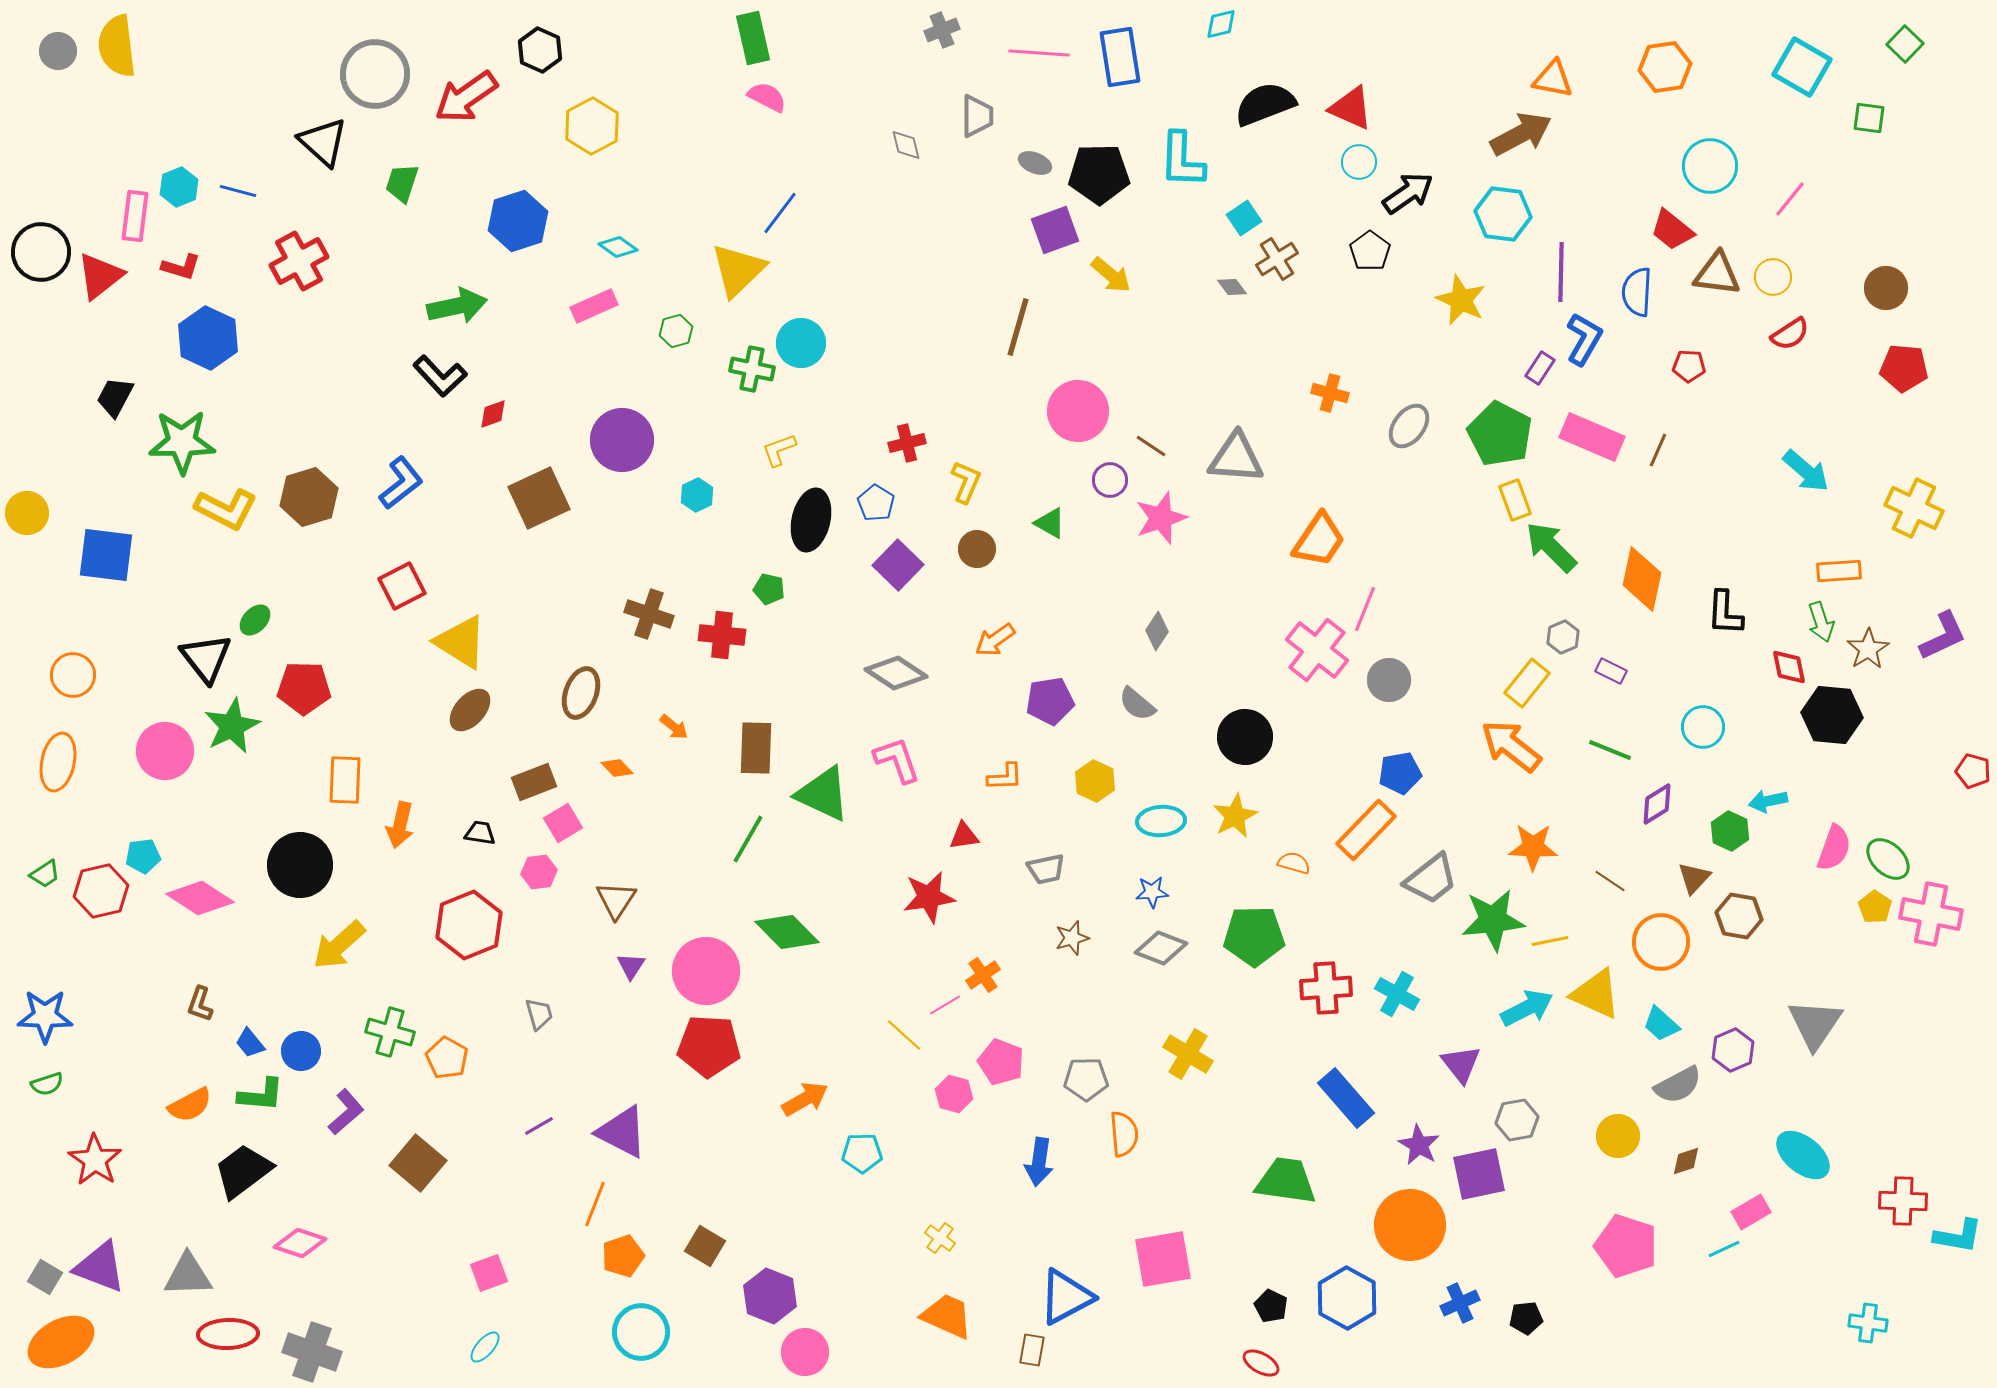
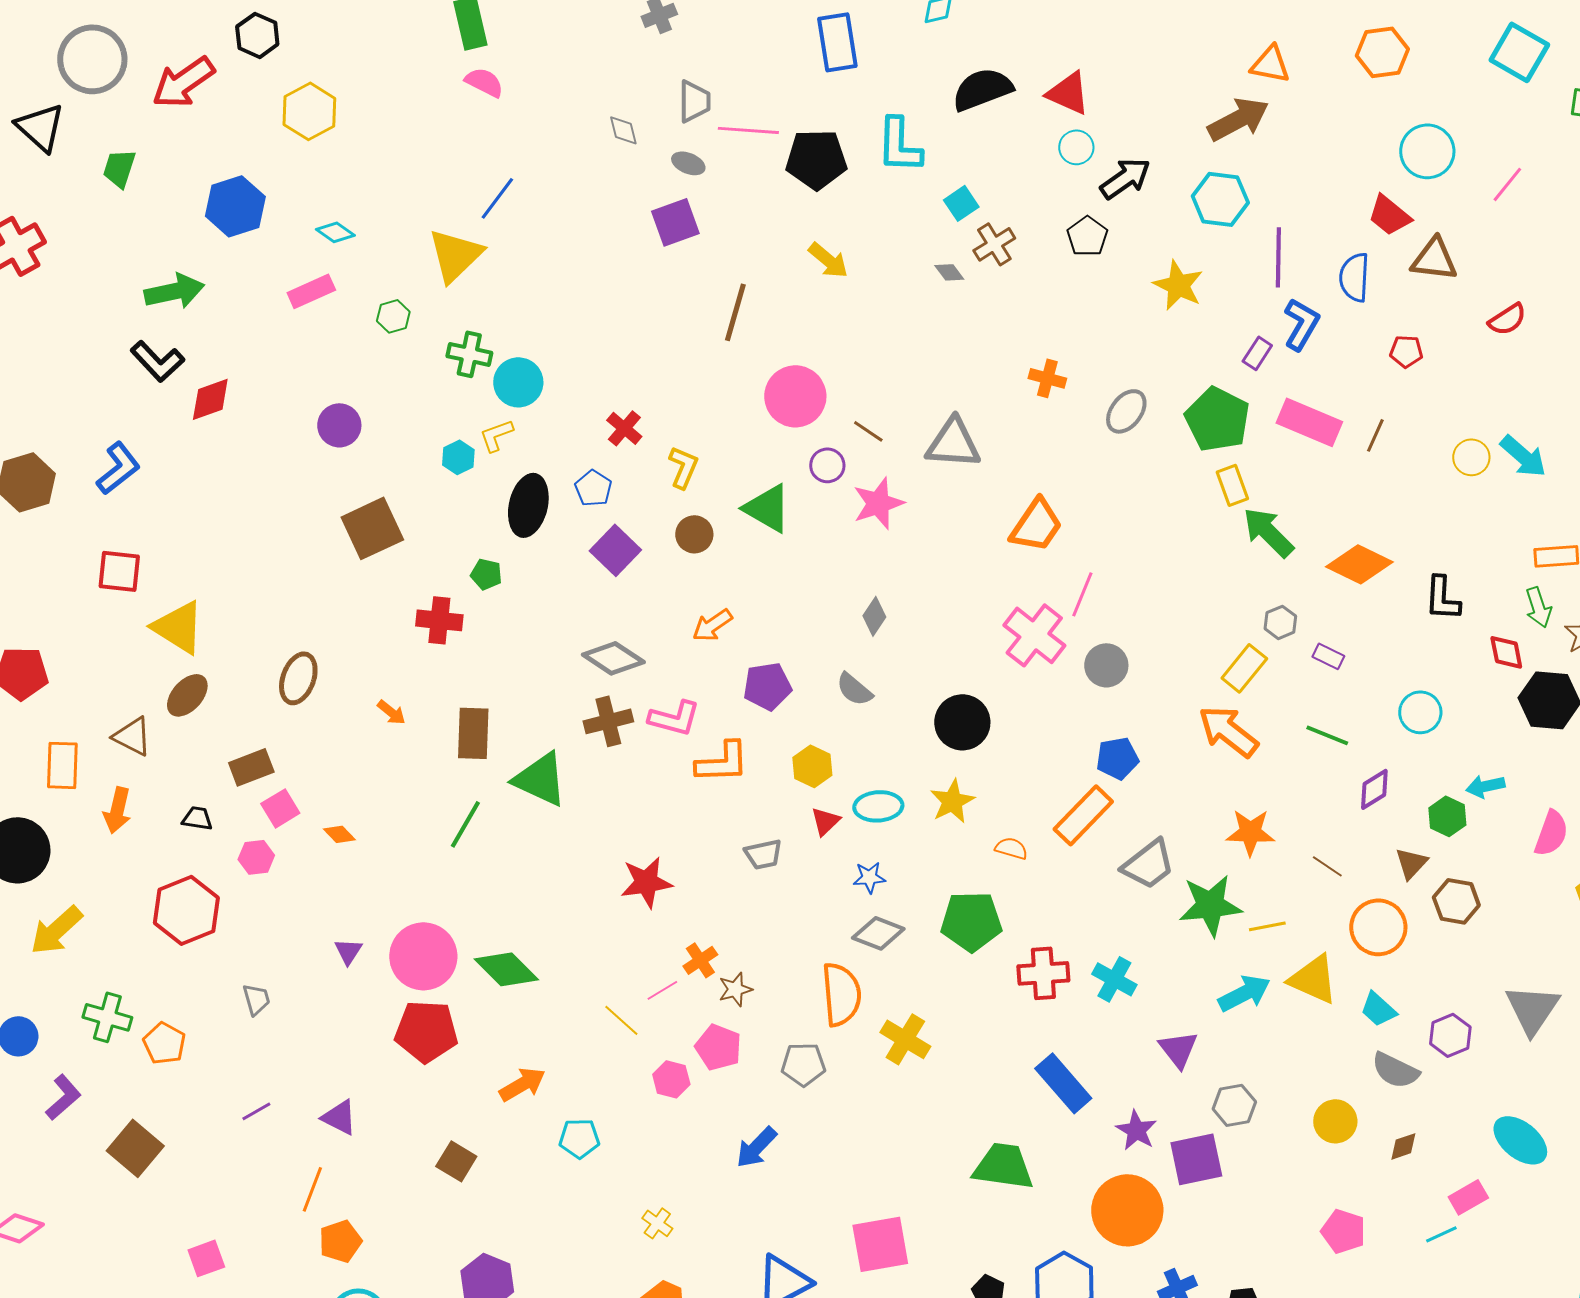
pink line: (1039, 53) -> (748, 130), moved
gray ellipse: (1035, 163) -> (688, 163), moved
purple square: (1055, 230) -> (675, 222), moved
yellow circle: (1773, 277) -> (1471, 457), moved
cyan circle: (801, 343) -> (518, 382), moved
red diamond: (493, 414) -> (210, 399), size x1.5
purple circle: (622, 440) -> (339, 425), size x0.7
red cross: (907, 443) -> (624, 428), turned -36
cyan hexagon: (697, 495) -> (458, 457), moved
brown square: (539, 498) -> (372, 528), moved
green triangle: (1050, 523) -> (767, 508), size x1.6
orange diamond: (1642, 579) -> (1359, 564), turned -76
red square: (402, 586) -> (119, 571), turned 33
brown cross: (649, 614) -> (608, 721), moved, turned -33
pink L-shape: (897, 760) -> (674, 718), moved, turned 124
orange diamond: (617, 768) -> (339, 834), moved
orange L-shape: (1005, 777) -> (722, 762), size x1.5
red triangle: (964, 836) -> (825, 821), moved, turned -36
brown triangle: (616, 900) -> (132, 736), moved, turned -36
green diamond: (787, 932) -> (506, 969), moved
brown star: (1072, 938) -> (735, 989), moved
gray semicircle: (1678, 1085) -> (1395, 1070), turned 54
purple triangle: (622, 1132) -> (339, 1117), size x0.7
orange semicircle: (1124, 1134) -> (841, 994), moved, size x1.4
blue arrow: (1039, 1162) -> (756, 1147), turned 36
brown square: (705, 1246) -> (456, 1161), moved
pink pentagon: (1626, 1246) -> (1343, 1231), size x0.7

